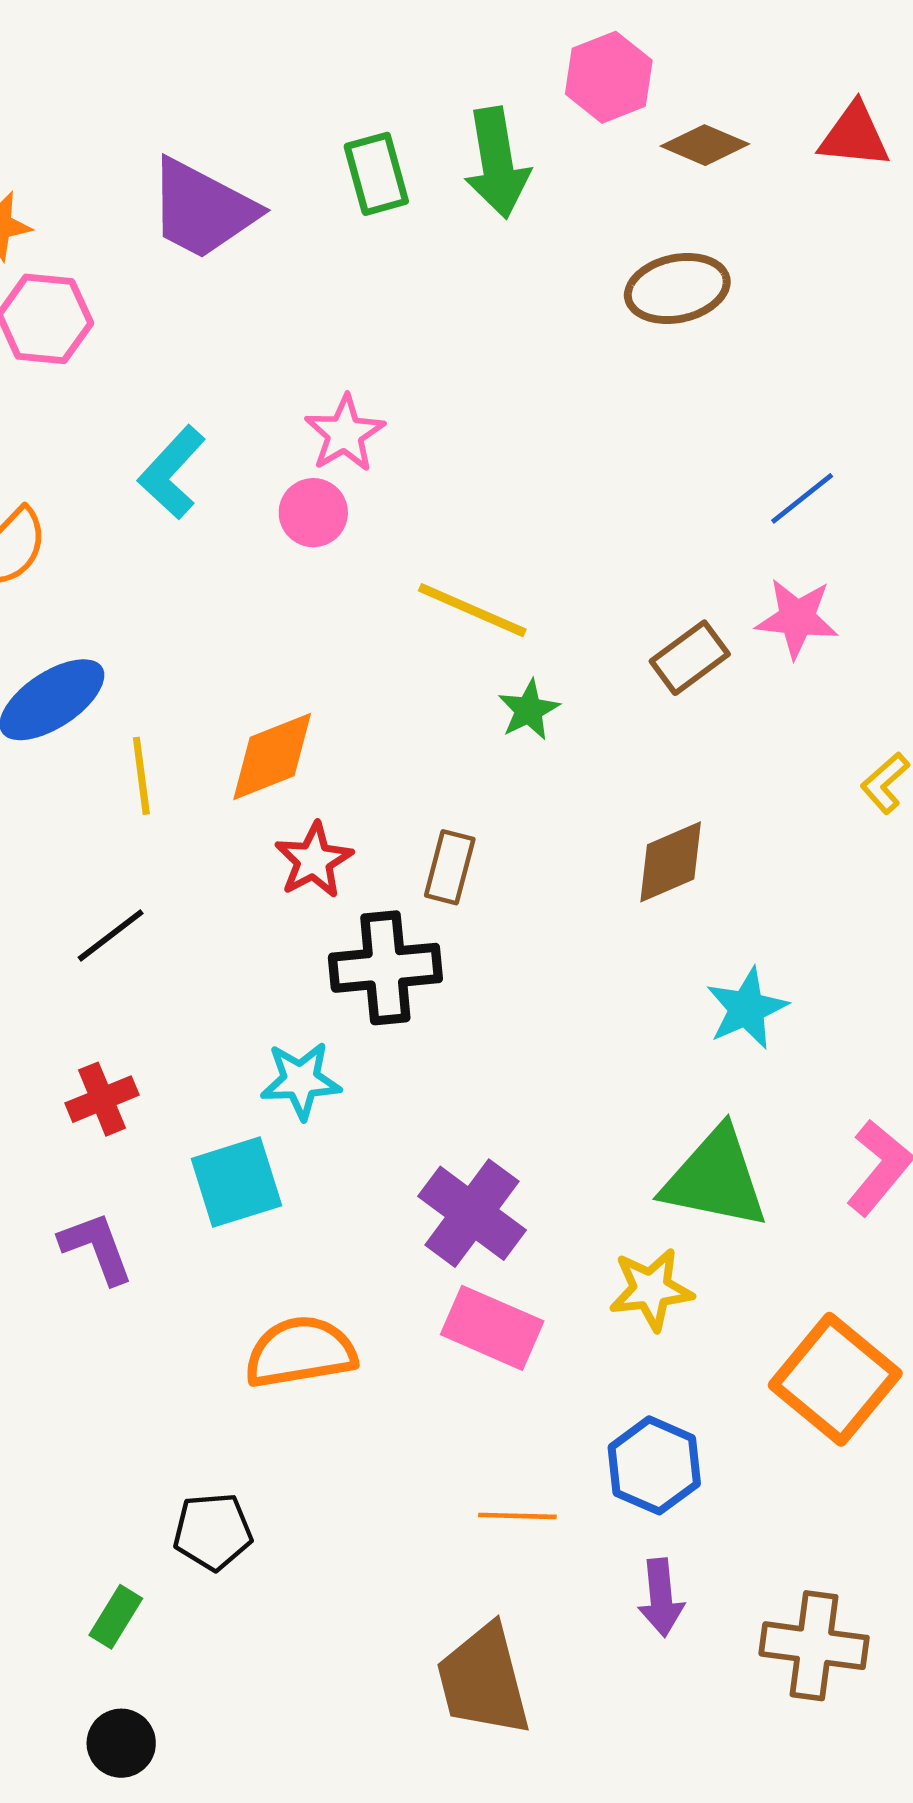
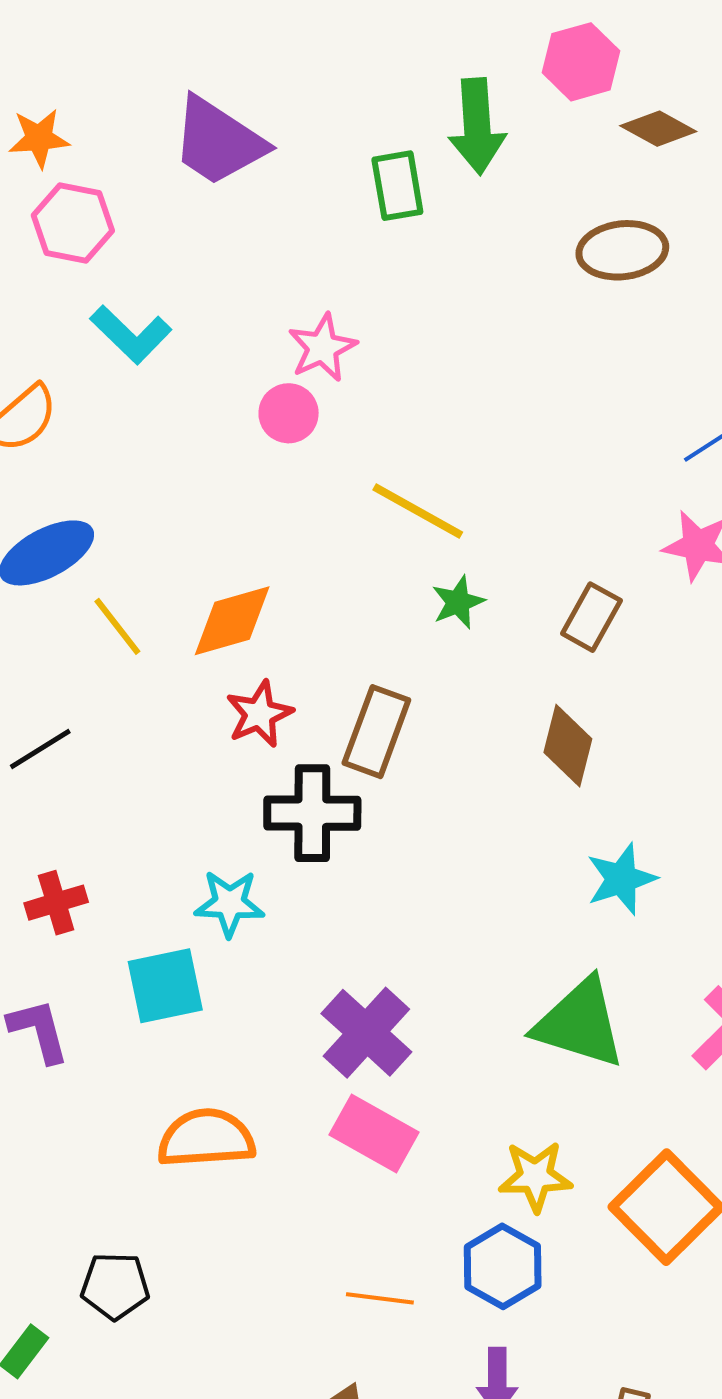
green rectangle: (376, 174) -> (397, 186), moved
cyan L-shape: (172, 472) -> (131, 335), moved, turned -94
brown rectangle: (690, 658) -> (591, 617), moved, turned -30
yellow line: (141, 776) -> (117, 626), turned -36
brown diamond: (671, 862) -> (568, 746), turned -58
brown rectangle: (450, 867) -> (376, 732), size x1.4
black line: (111, 935) -> (40, 749), moved
yellow star: (651, 1289) -> (535, 1176), moved

